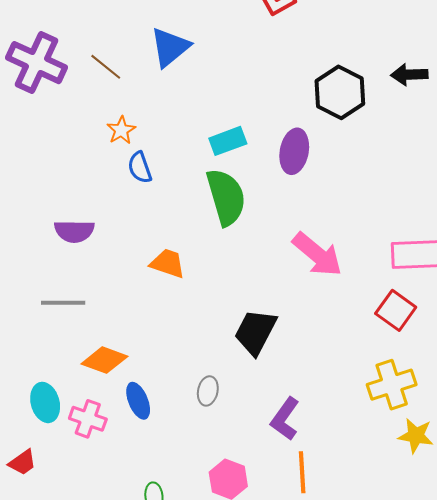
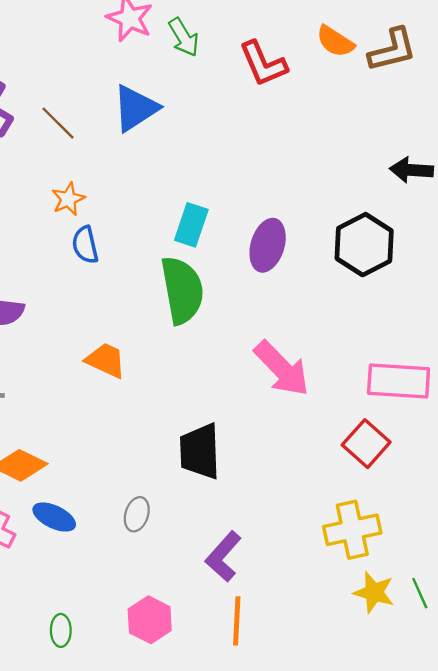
black hexagon: (340, 92) -> (364, 245), moved
cyan rectangle: (228, 141) -> (191, 225), turned -57
black trapezoid: (255, 332) -> (200, 451), turned -36
blue ellipse: (138, 401) -> (54, 517), turned -48

